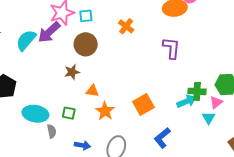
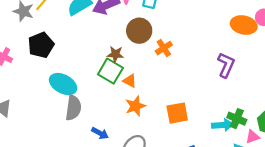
orange cross: (126, 26) -> (164, 48), moved
green square: (69, 113) -> (110, 71), moved, size x1.6
gray semicircle: (52, 131) -> (73, 108), size x1.6

